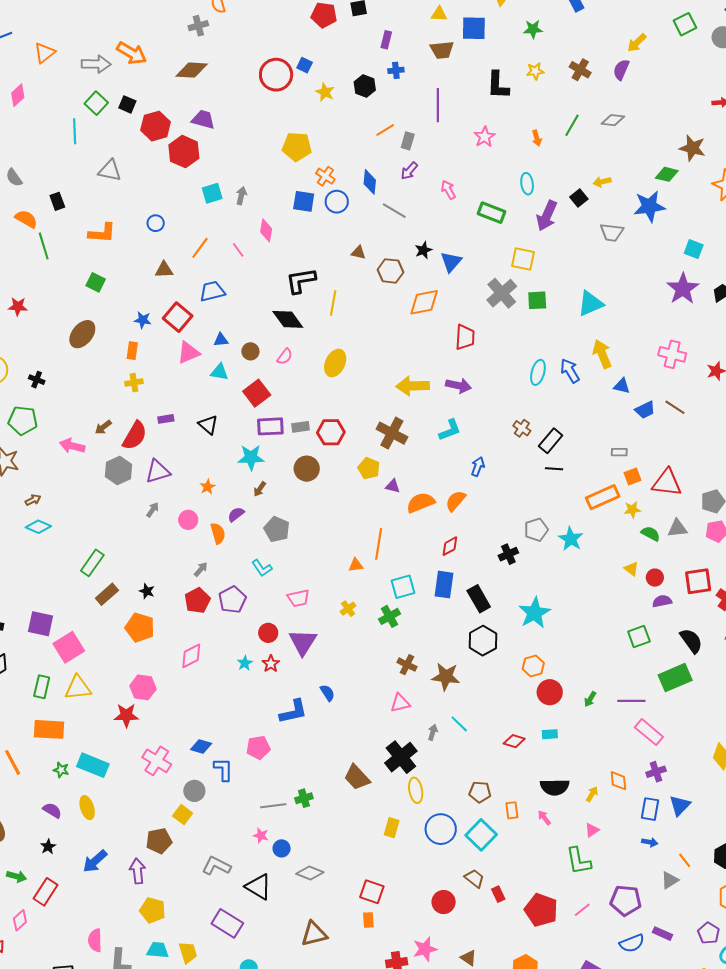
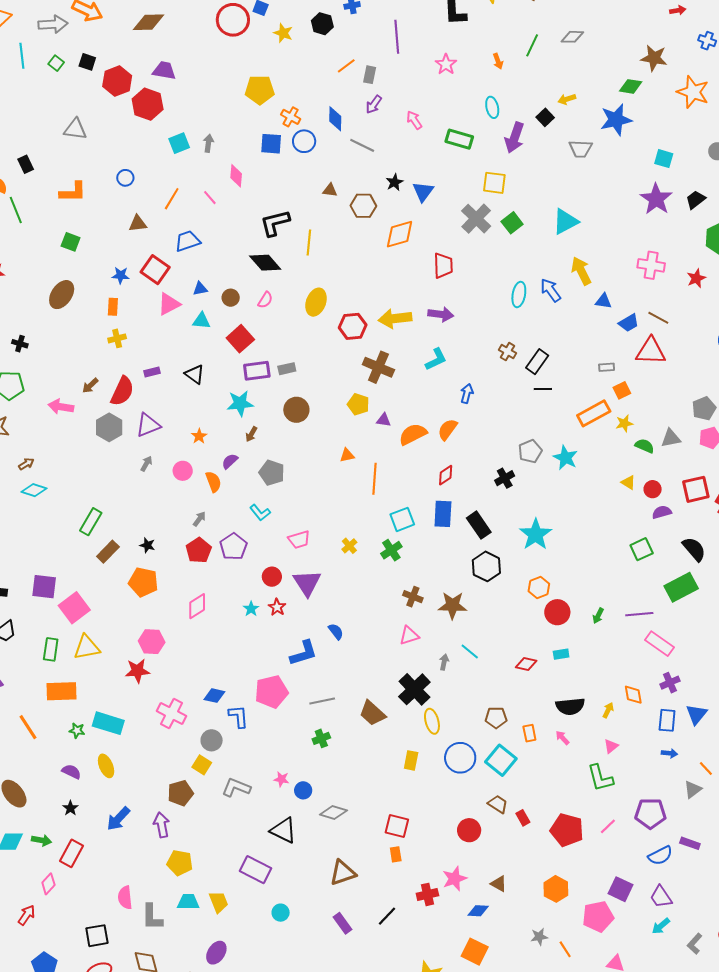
green square: (96, 103) -> (56, 63), size x0.7
cyan line: (75, 131) -> (22, 56), moved
green square: (537, 300) -> (512, 223), turned -30
red hexagon: (331, 432) -> (353, 326), moved
red triangle: (667, 483) -> (651, 351), moved
orange triangle: (356, 565) -> (347, 455), moved
pink pentagon: (258, 748) -> (271, 692), size x1.4
gray line: (273, 806) -> (322, 701), moved
gray L-shape: (216, 866) -> (236, 787), moved

